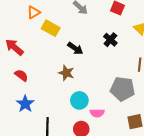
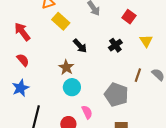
cyan circle: (79, 100) -> (72, 87), moved
pink semicircle: (97, 113) -> (87, 112), turned -128

